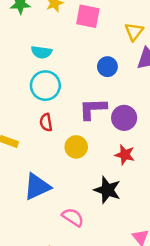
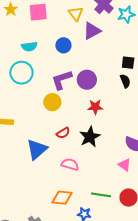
cyan semicircle: (42, 52) -> (29, 46), moved
red semicircle: (46, 122) -> (63, 133), moved, turned -96
yellow circle: (76, 147) -> (52, 102), moved
black star: (107, 190) -> (90, 137), turned -30

